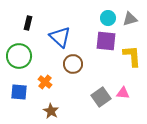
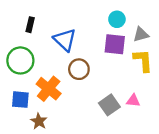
gray triangle: (130, 19) -> (141, 34), moved
orange cross: (45, 82) -> (49, 89), size x1.6
brown star: (51, 111) -> (39, 121), moved

